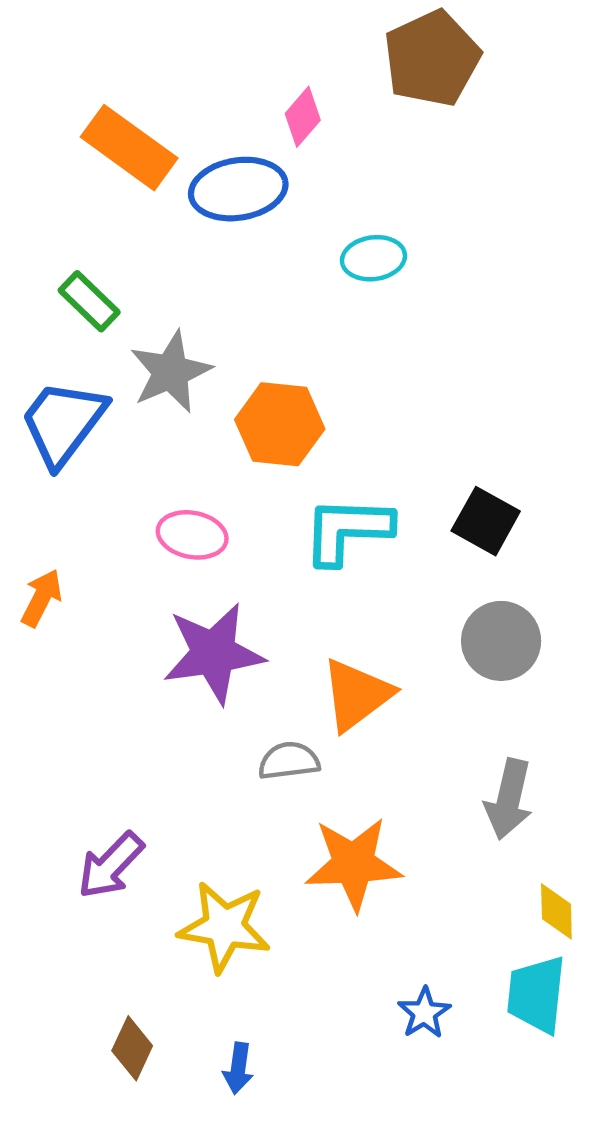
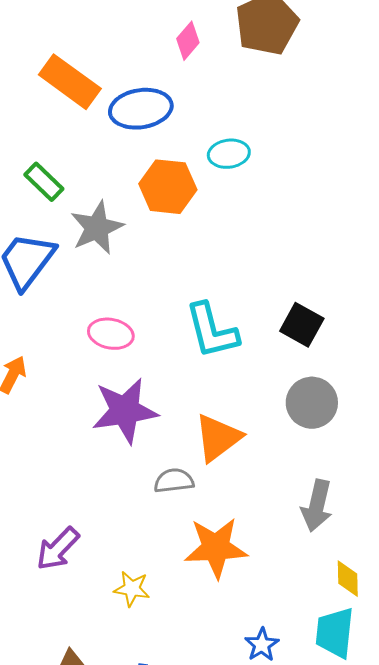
pink diamond: (303, 117) -> (188, 41), moved
orange hexagon: (280, 424) -> (168, 187), moved
cyan L-shape: (347, 530) -> (212, 331), turned -106
yellow star: (224, 927) -> (132, 589), size x0.6

